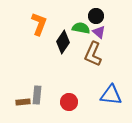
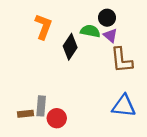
brown L-shape: (93, 54) -> (122, 60), moved, turned -30
red circle: (69, 102) -> (57, 118), moved

